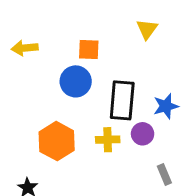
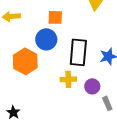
purple circle: (143, 134) -> (92, 86), moved
orange hexagon: (57, 141) -> (25, 61), moved

